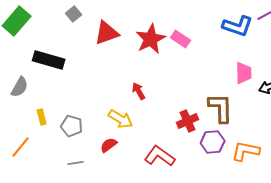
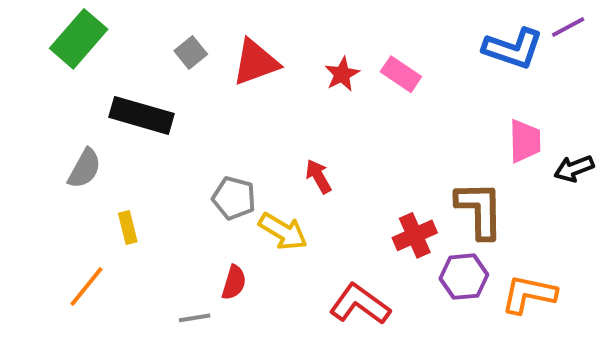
gray square: (74, 14) -> (191, 53), moved
red star: (151, 39) -> (342, 74), size x0.6
gray pentagon: (72, 126) -> (234, 198), moved
red semicircle: (109, 145) -> (234, 283), moved, turned 144

